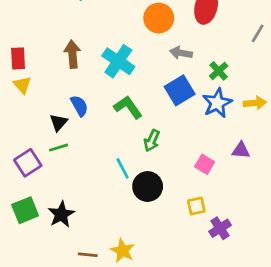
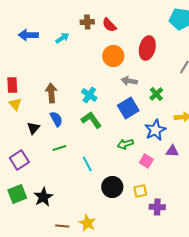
brown arrow: (72, 54) -> (51, 93), moved
cyan cross: (118, 61) -> (89, 95), moved, size x0.7
blue star: (217, 103) -> (155, 130), moved
black triangle: (58, 122) -> (33, 128), moved
green arrow: (152, 141) -> (125, 144), moved, turned 49
green line: (58, 148) -> (59, 148), moved
black circle: (148, 187) -> (112, 187), moved
purple cross: (220, 228) -> (157, 207), turned 35

